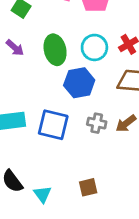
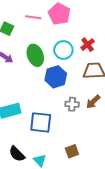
blue square: (53, 125) -> (41, 122), moved

